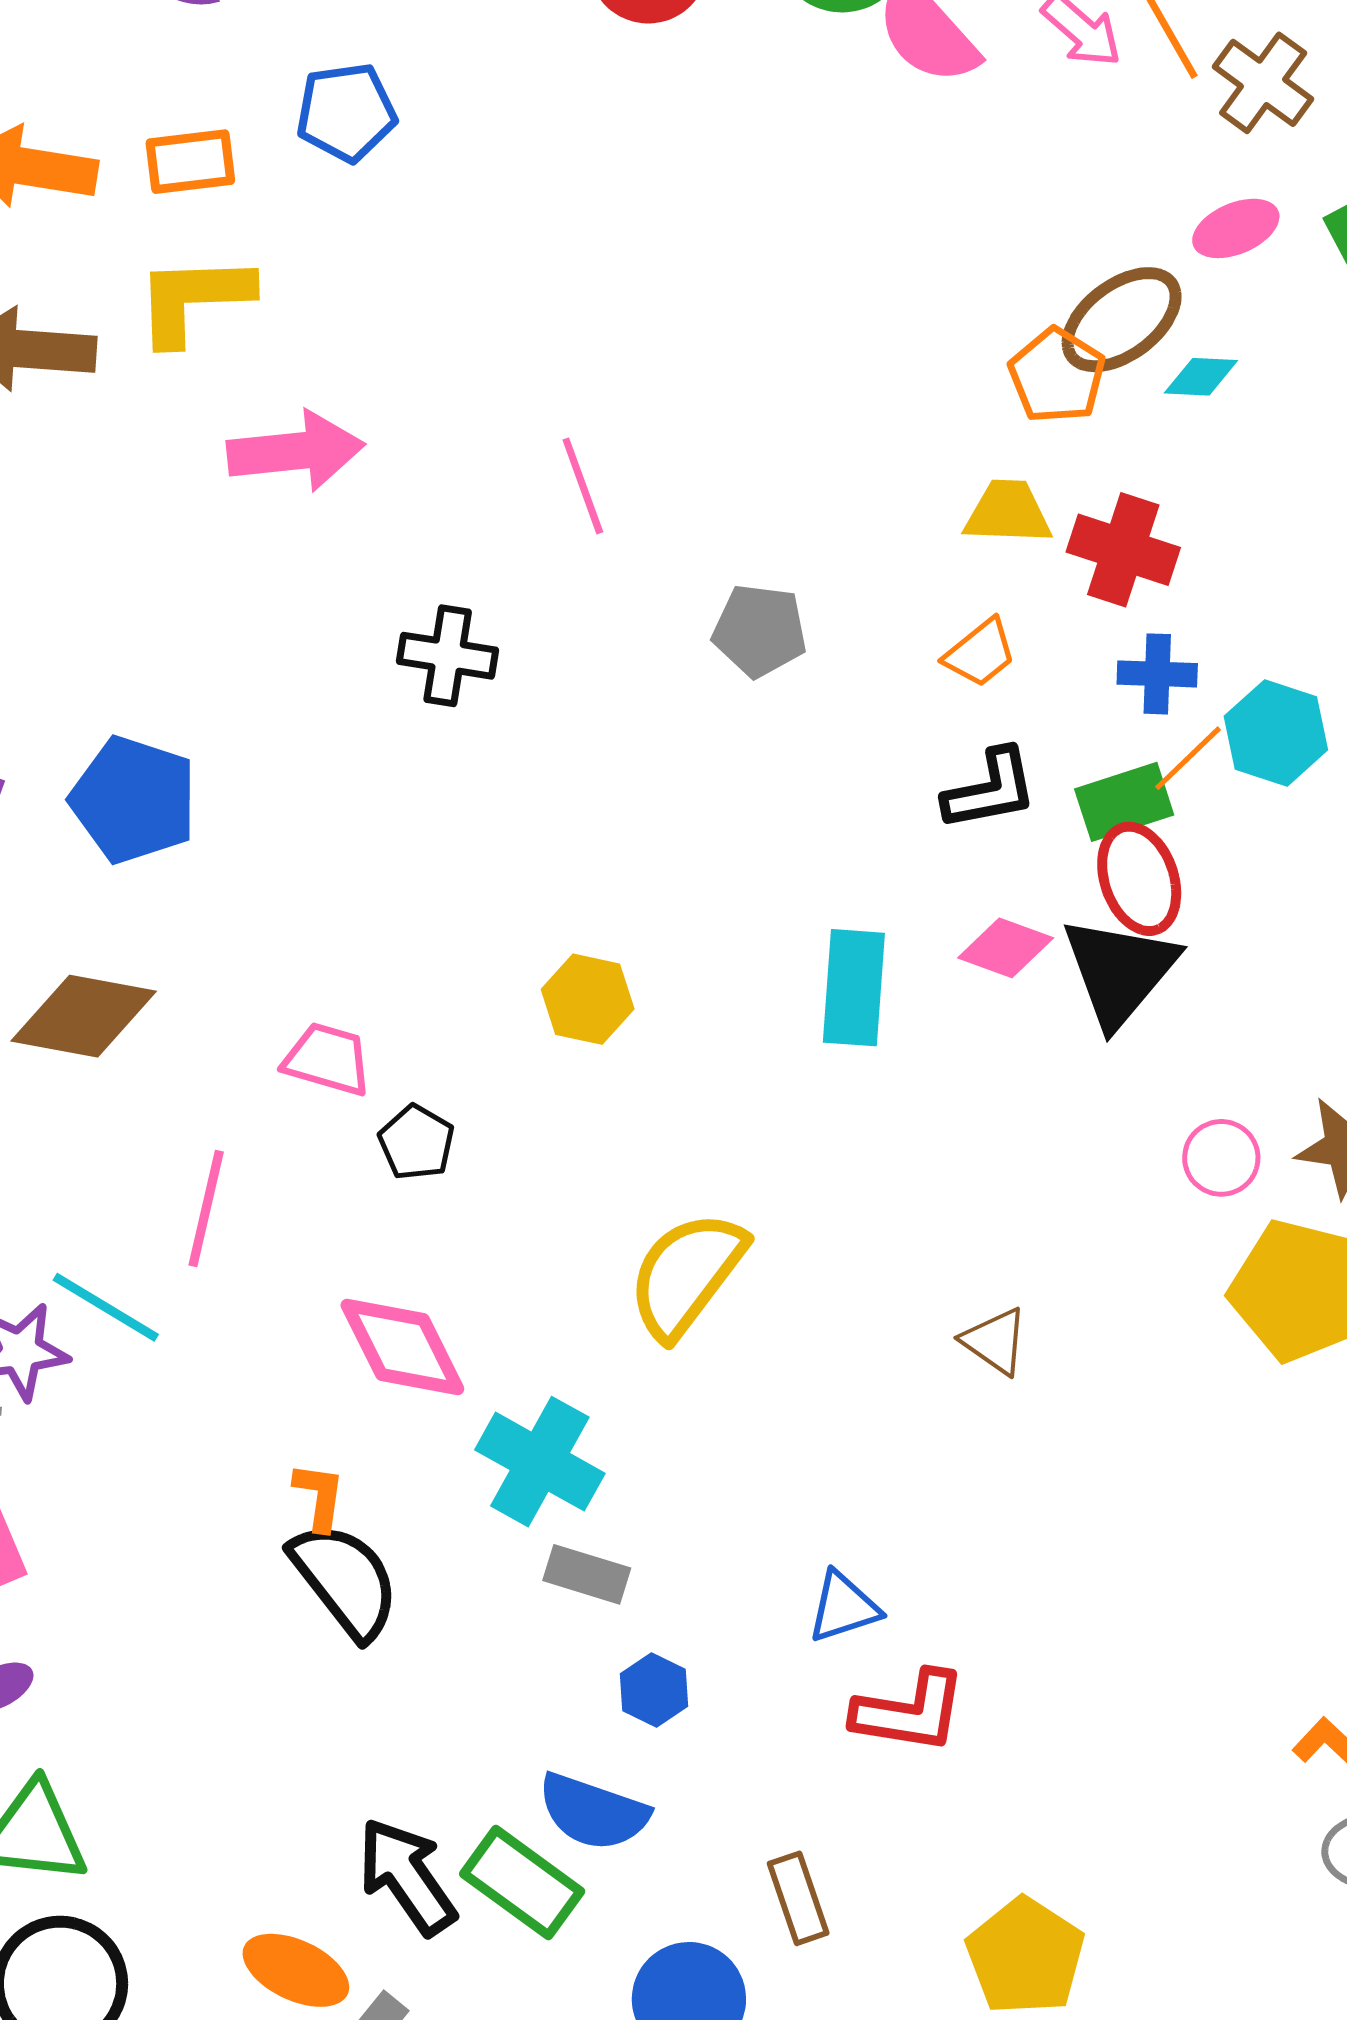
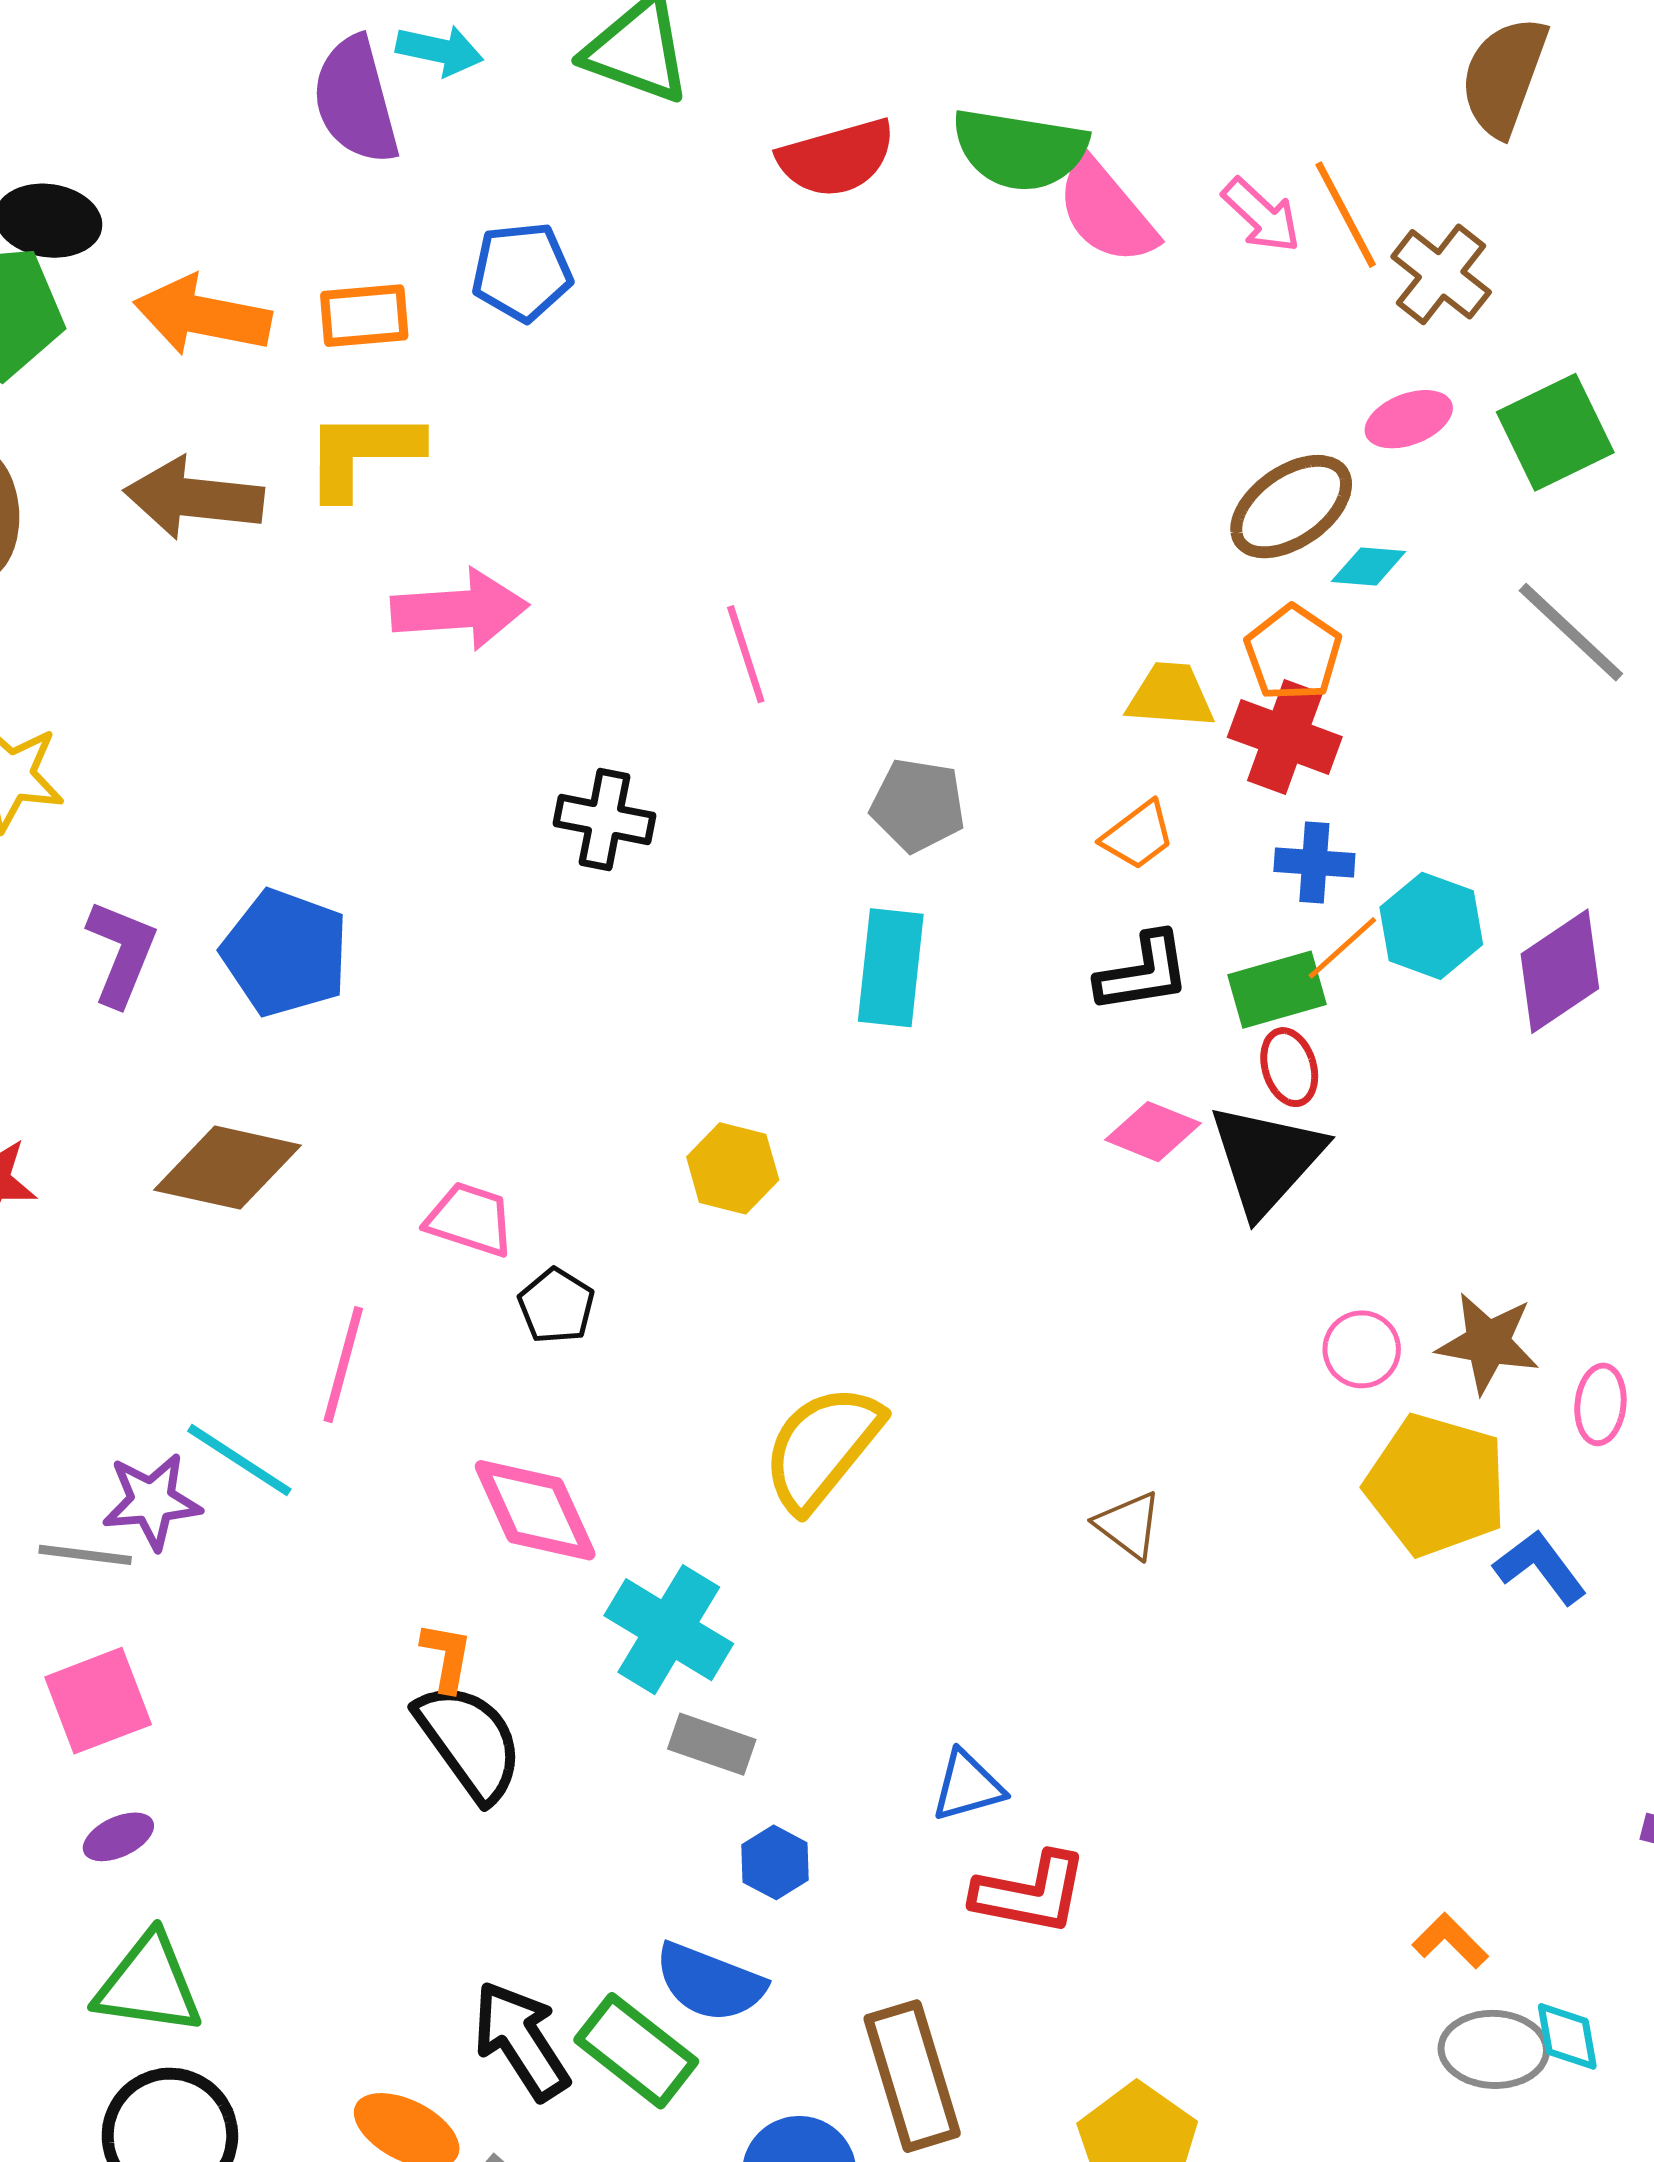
orange pentagon: (1057, 376) -> (1293, 653), moved
red ellipse: (1139, 879) -> (1289, 1067), size x0.7
cyan rectangle: (854, 988) -> (891, 968), moved
brown rectangle: (798, 1898) -> (912, 2076), size x1.6

